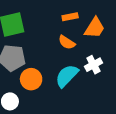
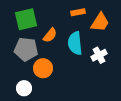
orange semicircle: (67, 42) -> (50, 35), moved, turned -84
cyan semicircle: (67, 76) -> (75, 43), moved, turned -50

